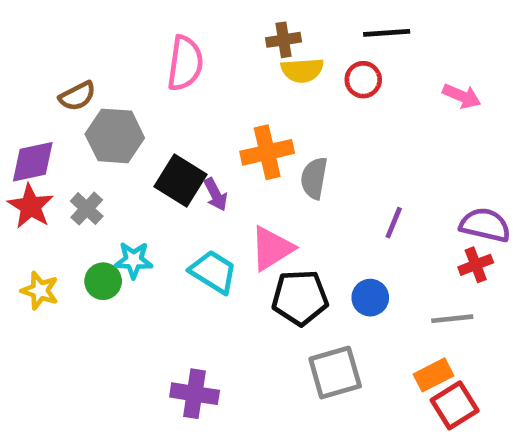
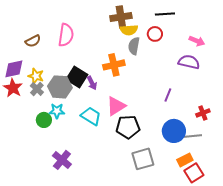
brown cross: (284, 40) -> (121, 17), size x1.5
pink semicircle: (185, 63) -> (66, 35), moved
gray hexagon: (115, 136) -> (60, 87), moved
gray semicircle: (314, 178) -> (134, 46), moved
purple semicircle: (485, 225) -> (189, 62), moved
yellow star: (40, 291) -> (36, 76), moved
blue circle: (370, 298) -> (174, 131), moved, size x1.5
purple cross: (195, 394) -> (62, 160), moved, turned 30

